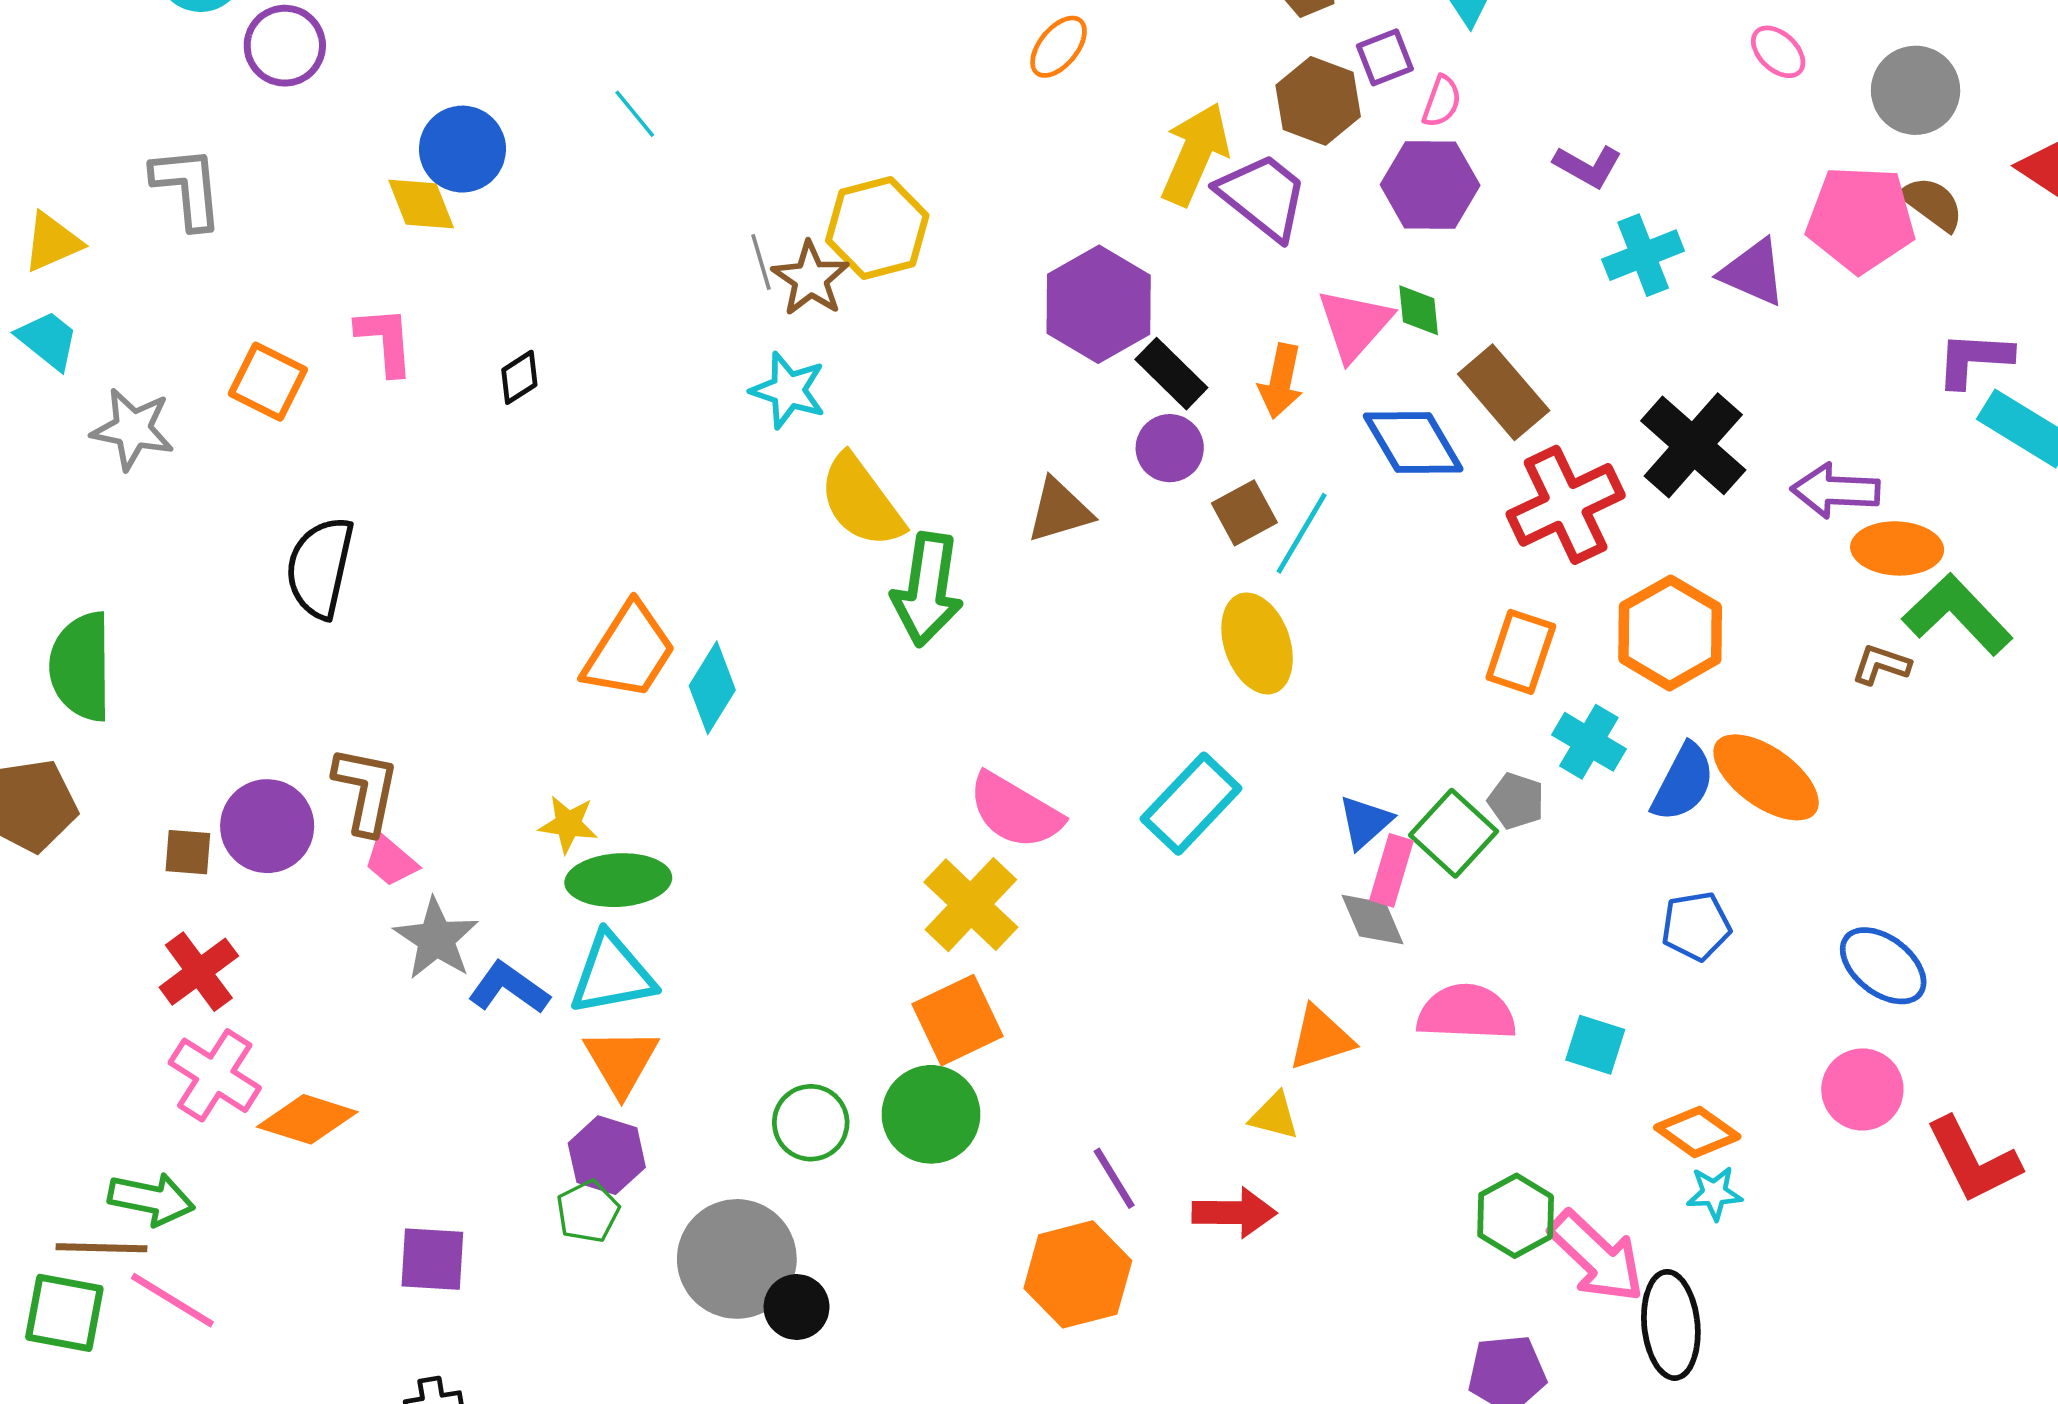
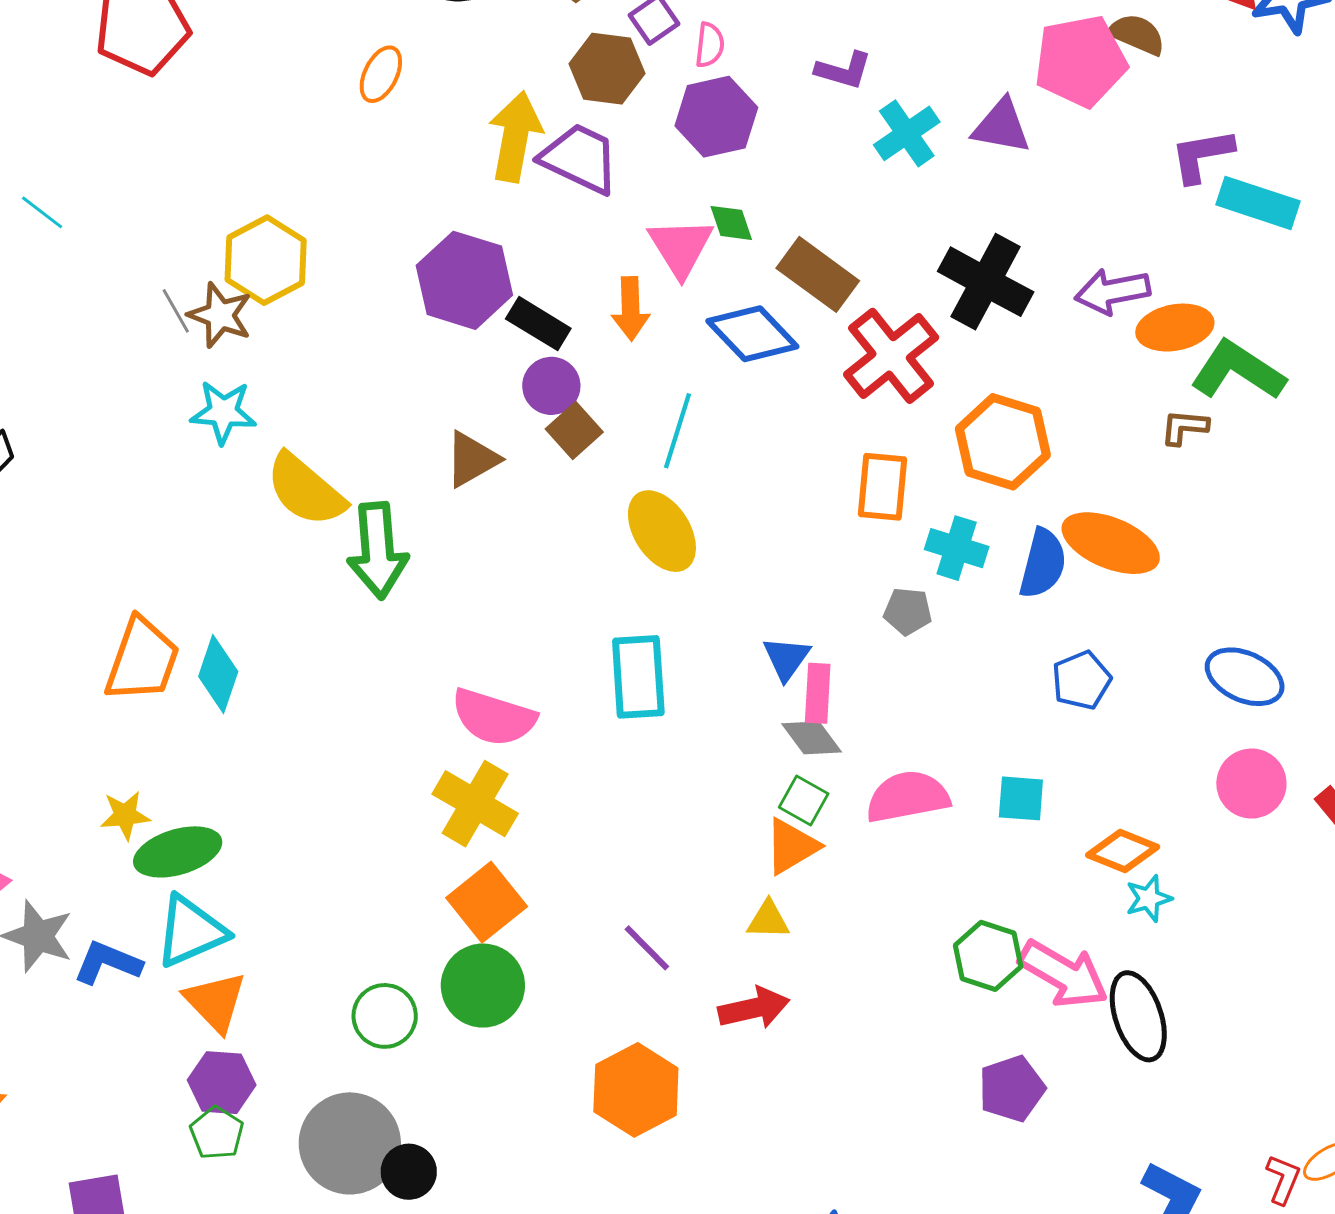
brown square: (1244, 513) -> (574, 430), moved
cyan rectangle: (1191, 804) -> (638, 677), turned -34
green square: (1454, 833) -> (804, 800), moved, size x0.7
purple line: (1114, 1178) -> (647, 948), moved

